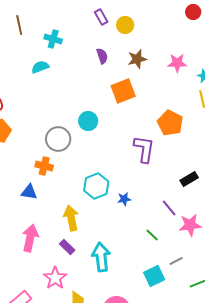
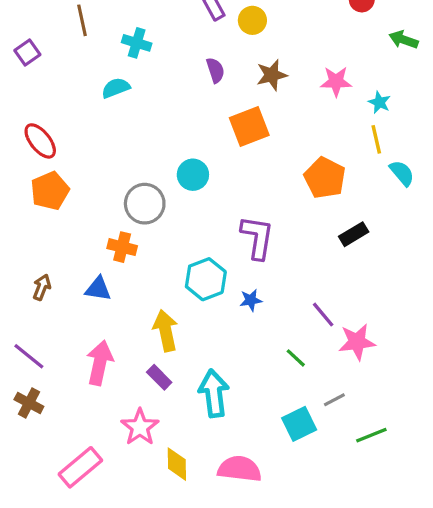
purple L-shape: (144, 149) -> (257, 237), moved
black rectangle: (189, 179) -> (354, 234), moved

